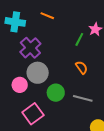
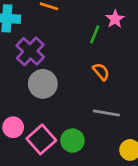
pink circle: (20, 85) -> (13, 127), moved
green circle: (56, 93) -> (72, 141), moved

